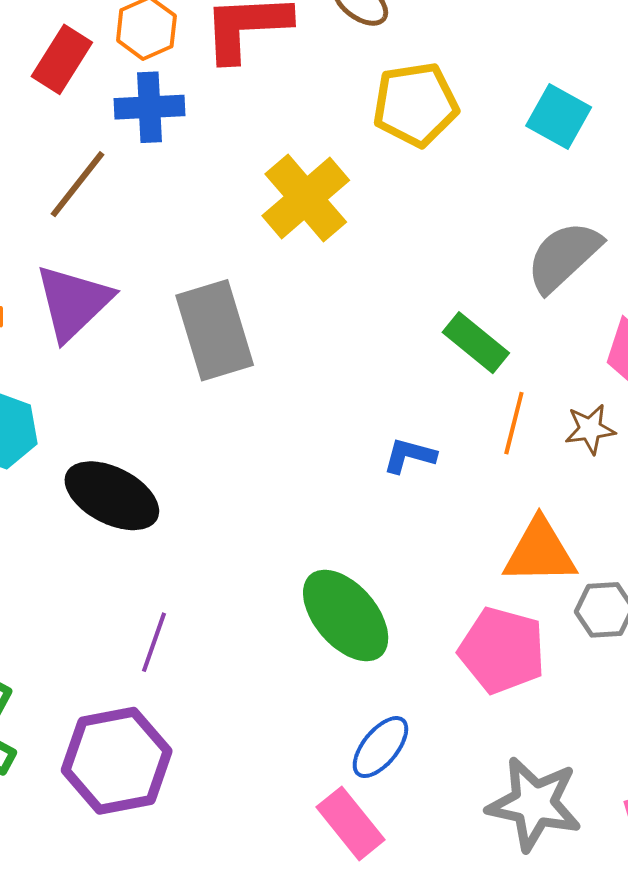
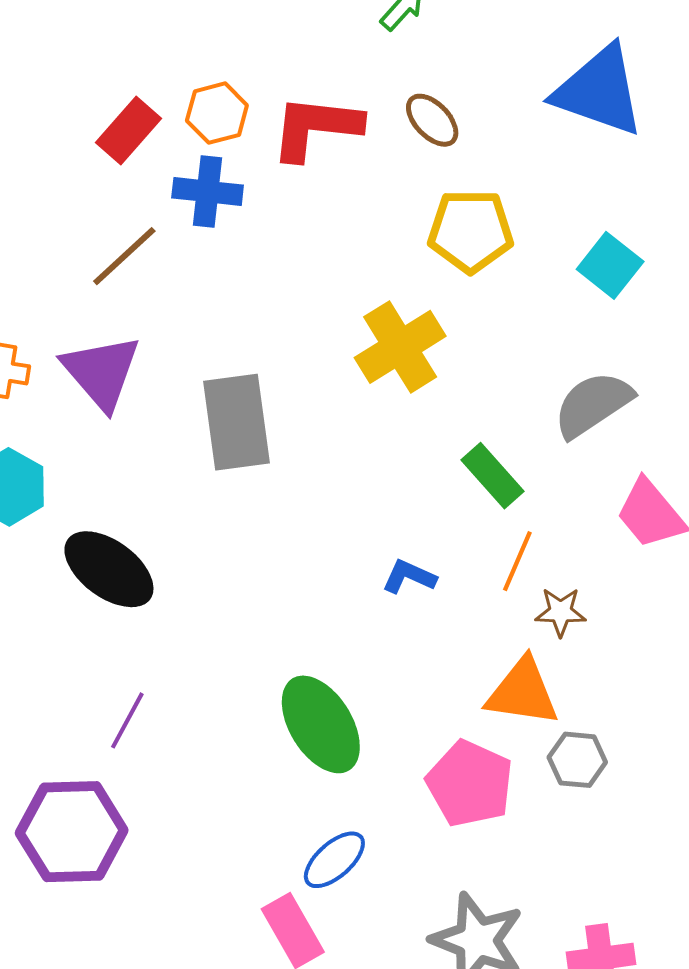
yellow cross: (306, 198) -> (400, 347), moved
purple triangle: (73, 302) -> (101, 372), turned -36
brown star: (590, 429) -> (561, 612), moved

